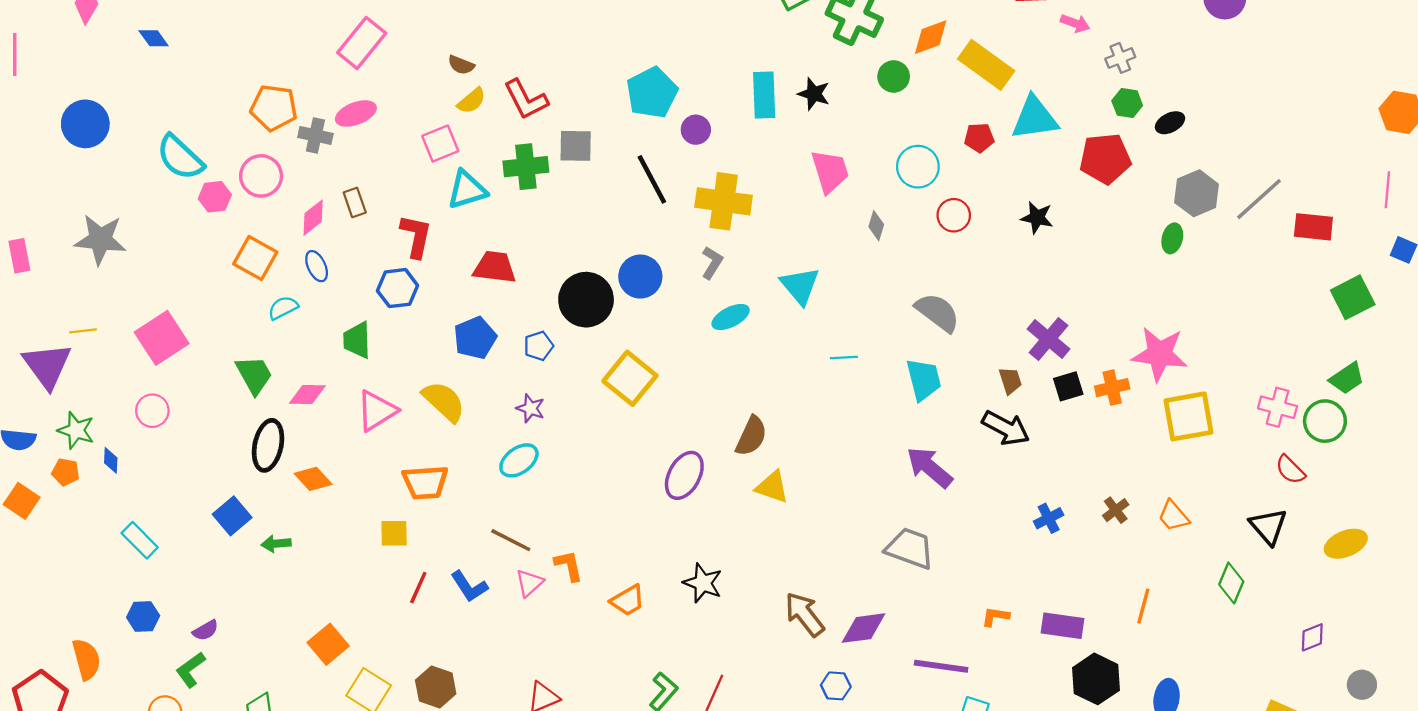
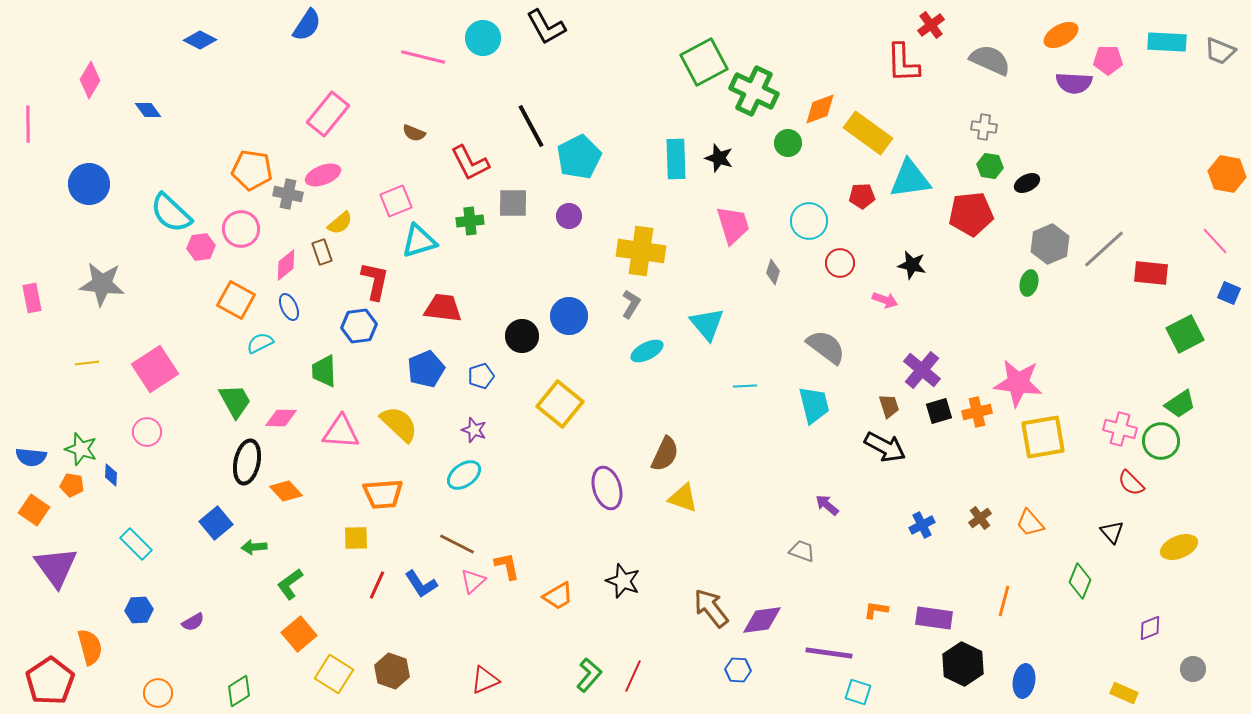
pink arrow: (1075, 23) -> (885, 300), moved
gray cross: (1120, 58) -> (984, 127), turned 30
yellow semicircle: (472, 101) -> (340, 223), moved
purple circle: (696, 130) -> (569, 216), moved
green cross: (526, 167) -> (470, 221), size x0.7
black line: (652, 179) -> (531, 126), moved
pink line: (1387, 190) -> (1215, 241), turned -48
black circle: (586, 300) -> (522, 336), size x0.7
purple triangle: (47, 366) -> (56, 567), moved
pink triangle: (377, 411) -> (341, 432), turned 36
purple arrow: (929, 467) -> (827, 505), moved, size x0.6
purple ellipse: (684, 475) -> (607, 488), turned -45
black triangle: (1268, 526) -> (1112, 532), size x0.7
gray trapezoid: (910, 548) -> (802, 551), size x0.6
green L-shape: (191, 670) -> (290, 584), moved

